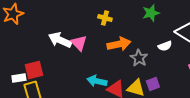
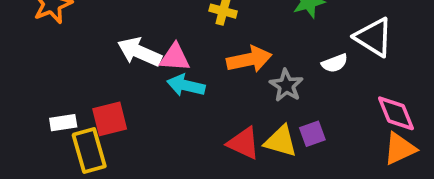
pink triangle: (79, 43) -> (175, 58), turned -42
red square: (34, 70) -> (110, 119), moved
cyan arrow: (97, 81) -> (186, 85), moved

